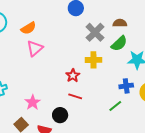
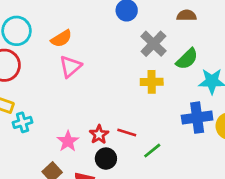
brown semicircle: (120, 23) -> (186, 15), moved
red star: (73, 76) -> (99, 134), moved
blue cross: (126, 86) -> (197, 118), size x1.5
green line: (115, 106) -> (152, 151), moved

